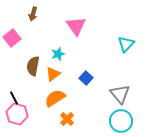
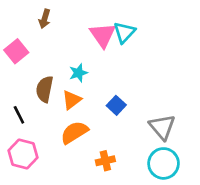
cyan triangle: (126, 44) -> (124, 32), moved
black line: (14, 98) -> (19, 115), moved
orange cross: (67, 119) -> (105, 161), moved, turned 32

